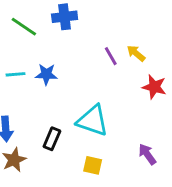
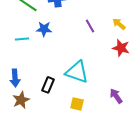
yellow arrow: (136, 53) -> (119, 24), moved
blue star: (46, 74) -> (44, 29), moved

